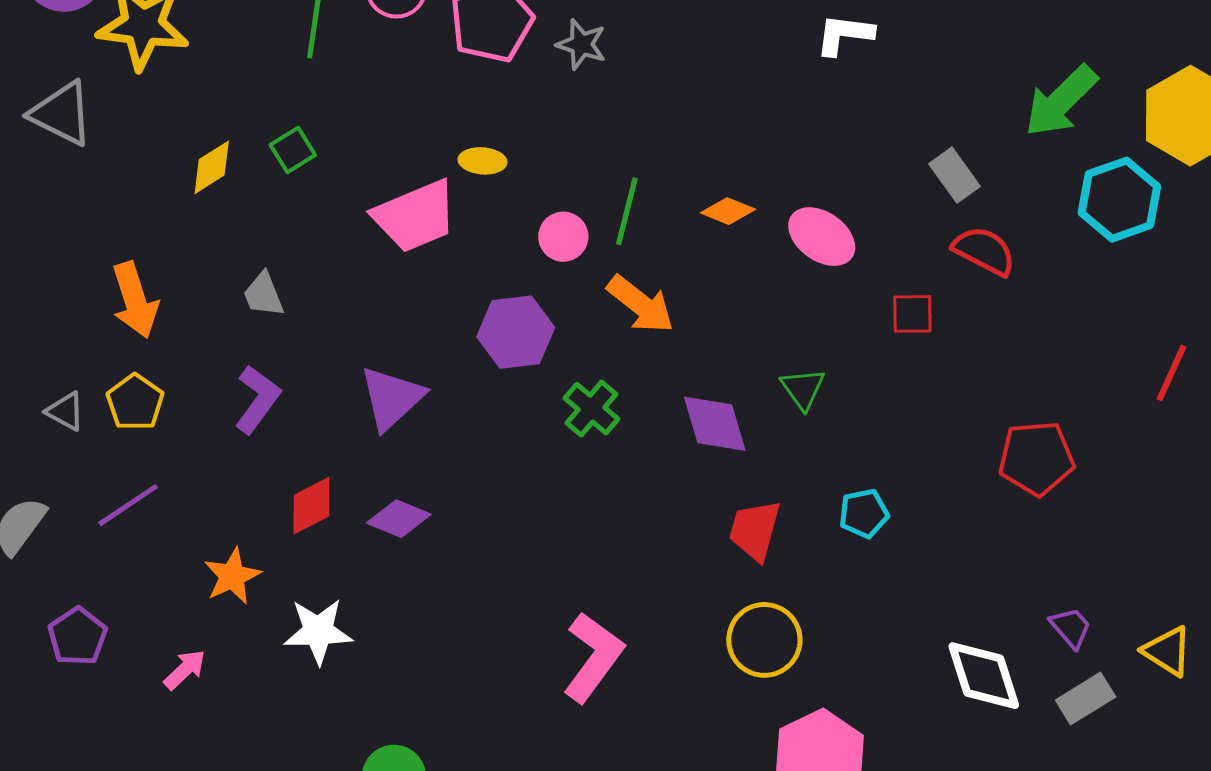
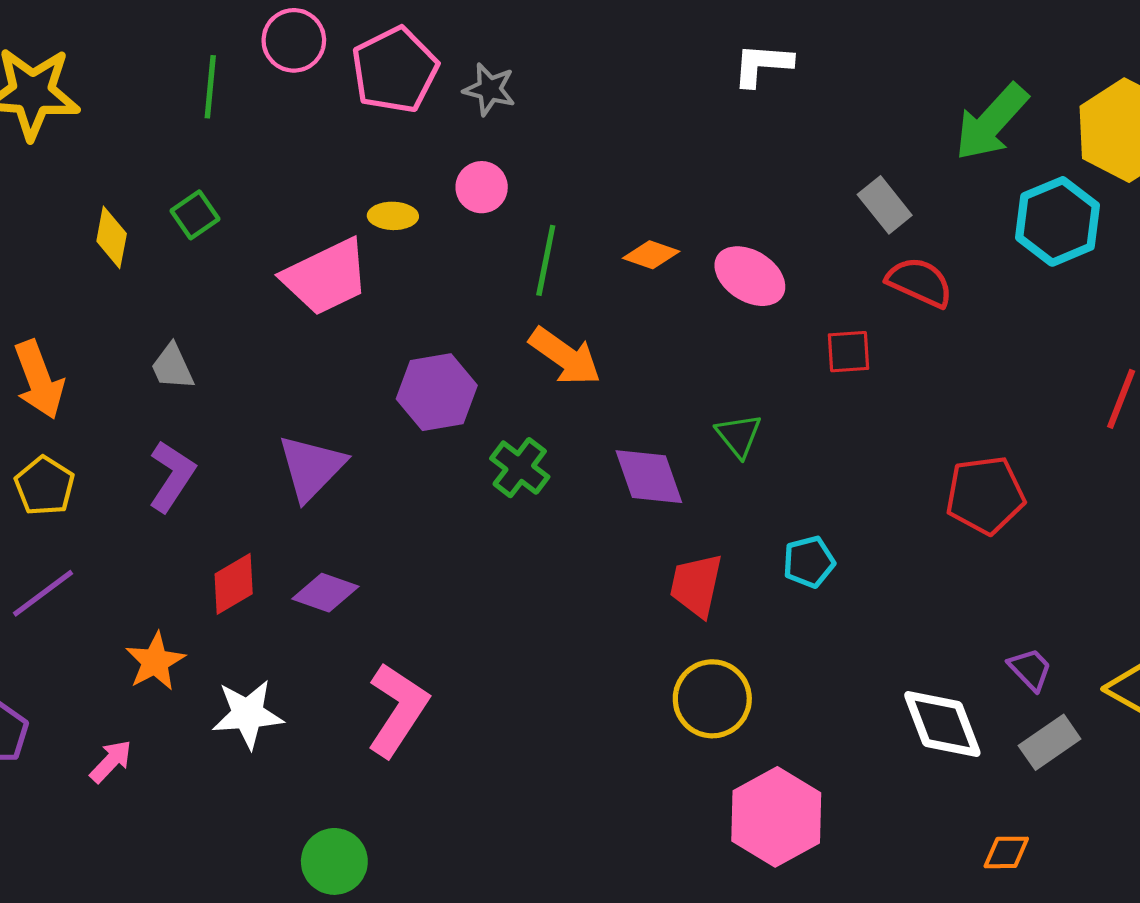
yellow diamond: (212, 167) -> (112, 237), turned -44
pink circle: (563, 237) -> (482, 187), moved
pink L-shape: (593, 657) -> (398, 710), moved

